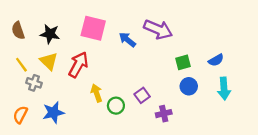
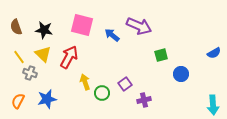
blue semicircle: (216, 60) -> (214, 53), moved
blue circle: (189, 86) -> (181, 74), moved
cyan arrow: (224, 89) -> (213, 105), moved

